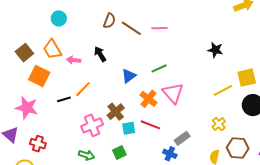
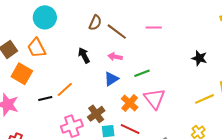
cyan circle: (59, 18) -> (45, 17), size x1.5
pink line: (160, 28) -> (154, 28), moved
pink arrow: (74, 60) -> (115, 57), moved

